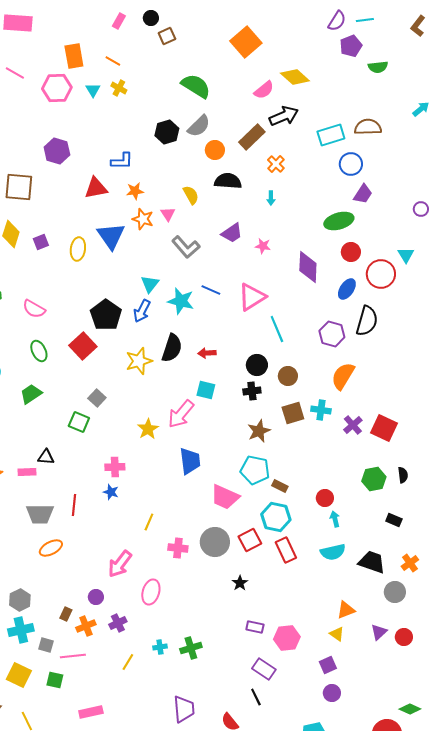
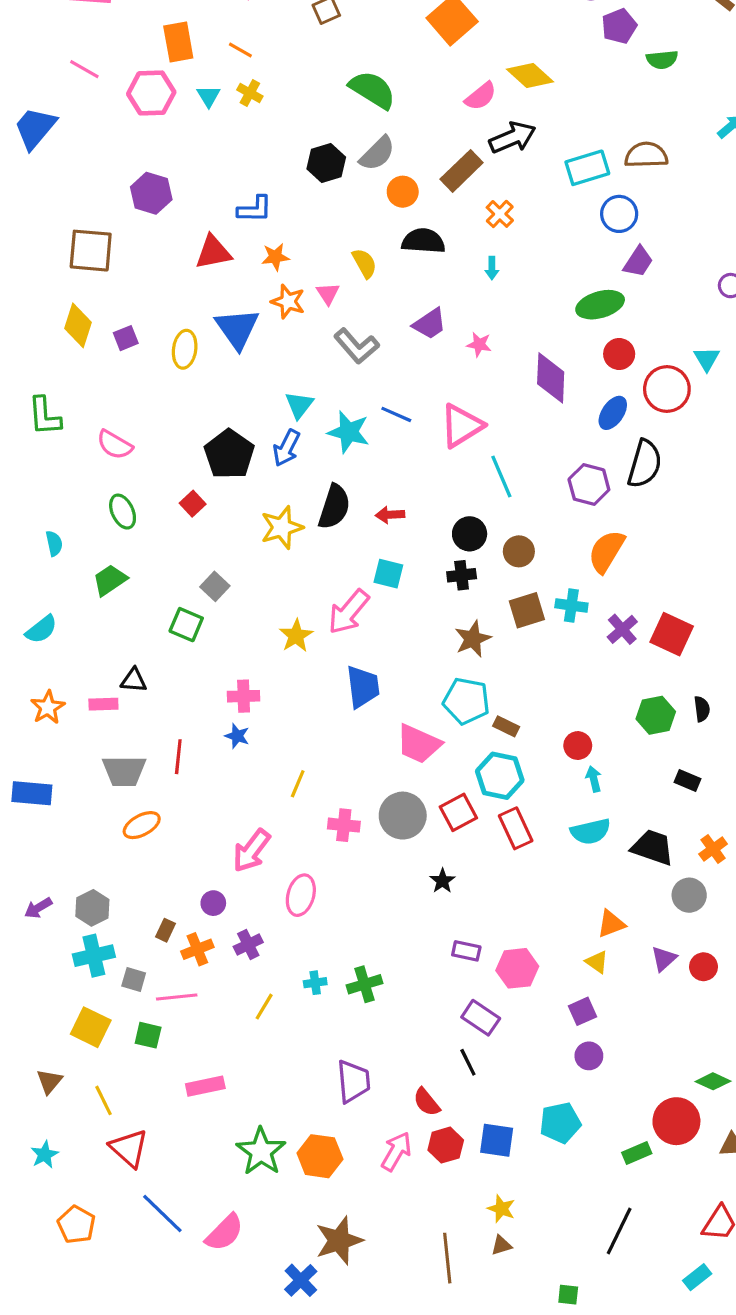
red square: (83, 346) -> (193, 504), size x0.6

